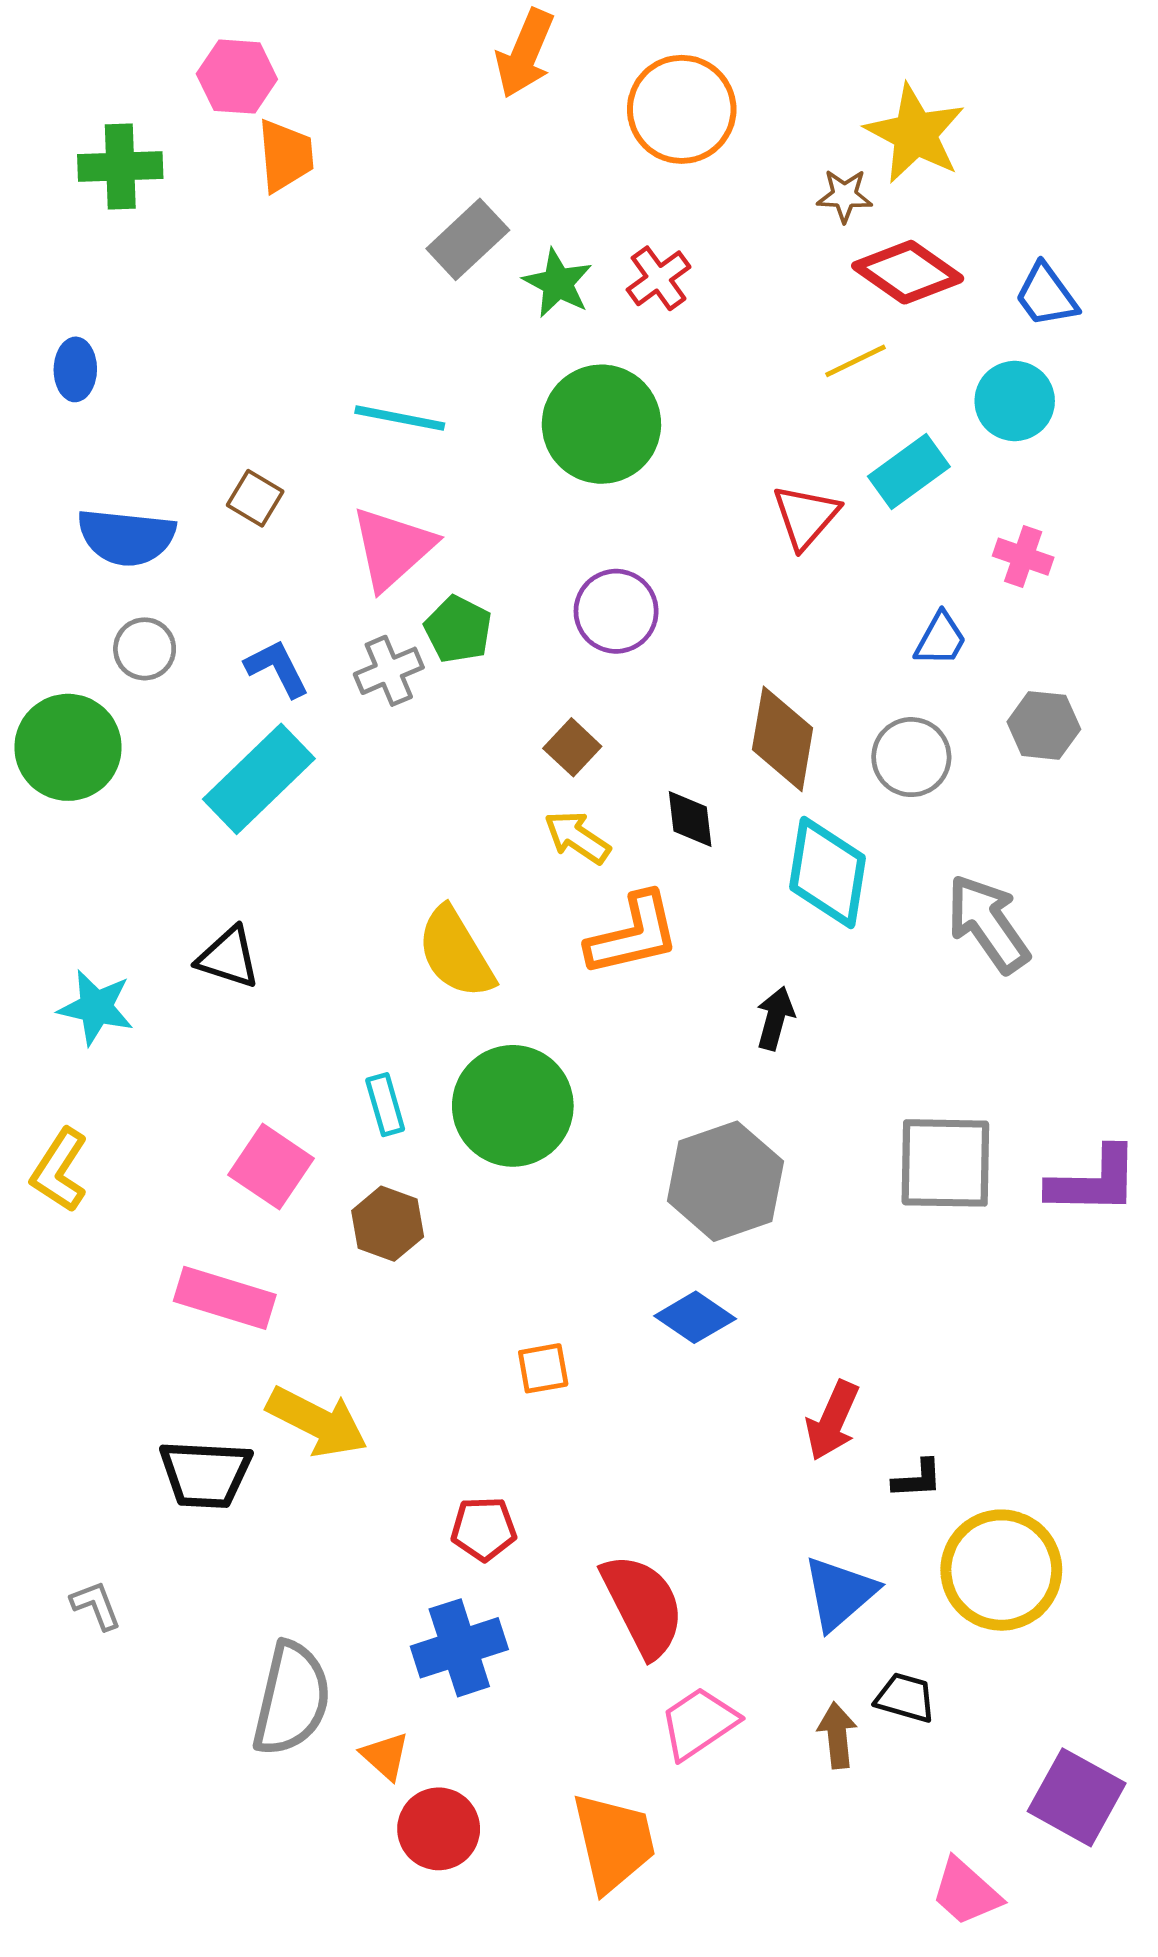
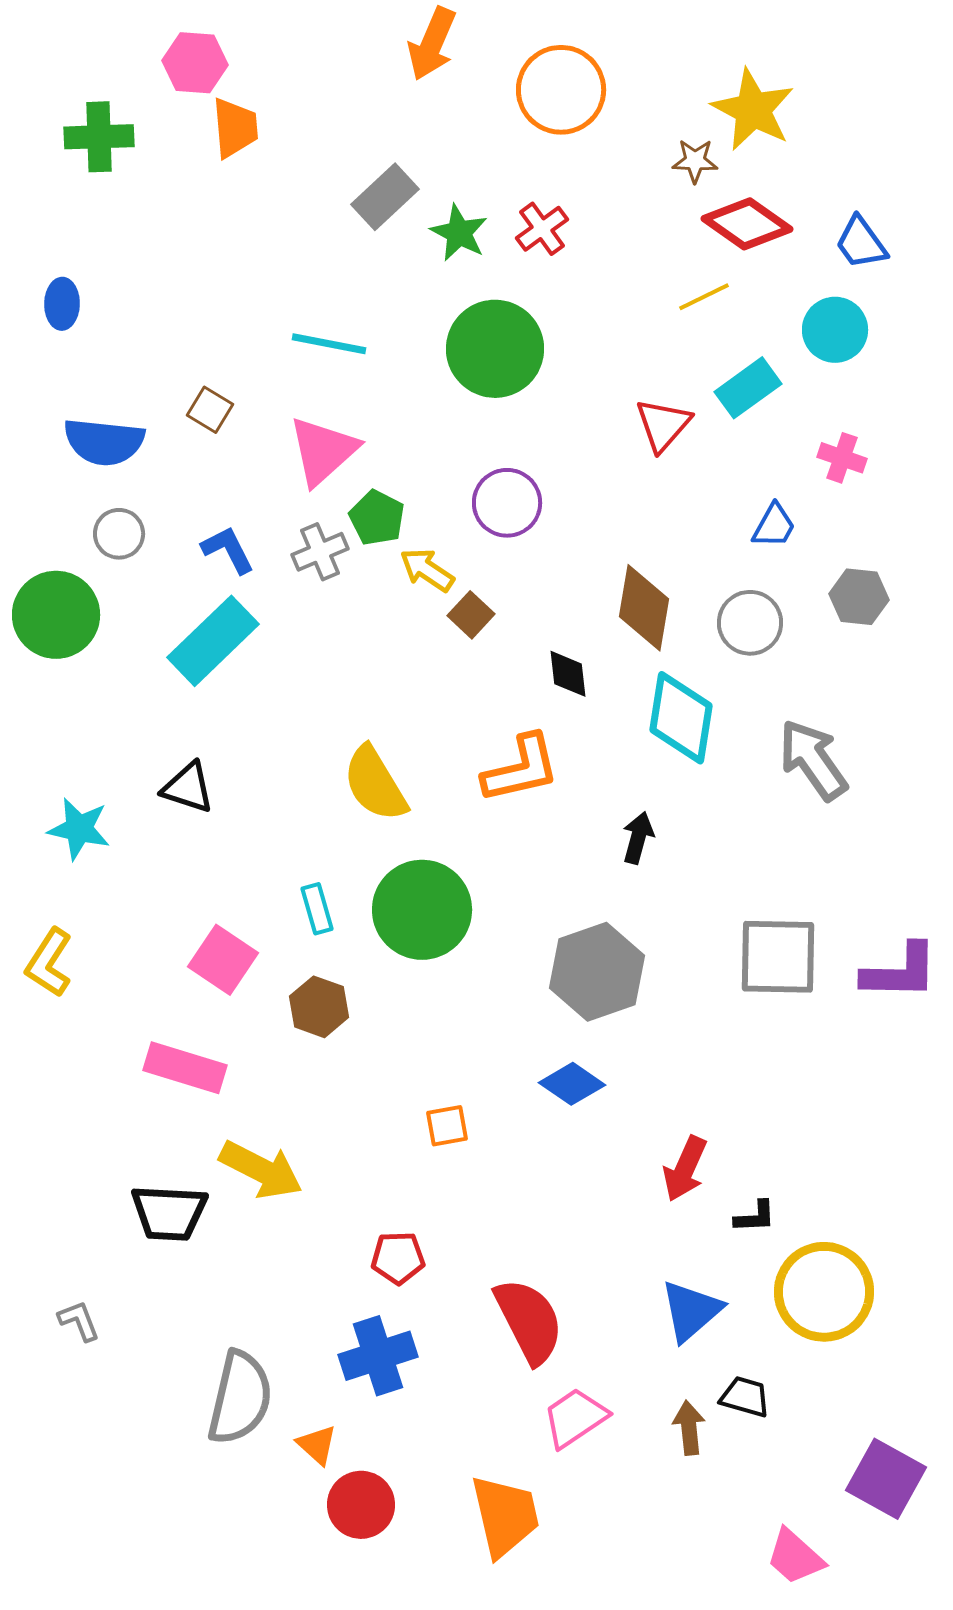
yellow arrow: (577, 837) -> (427, 570), moved

